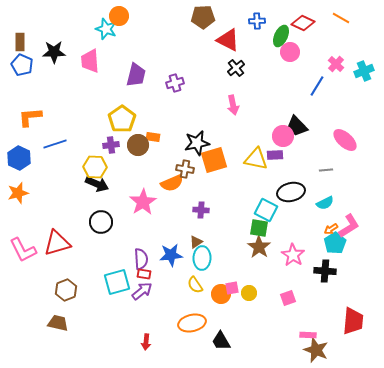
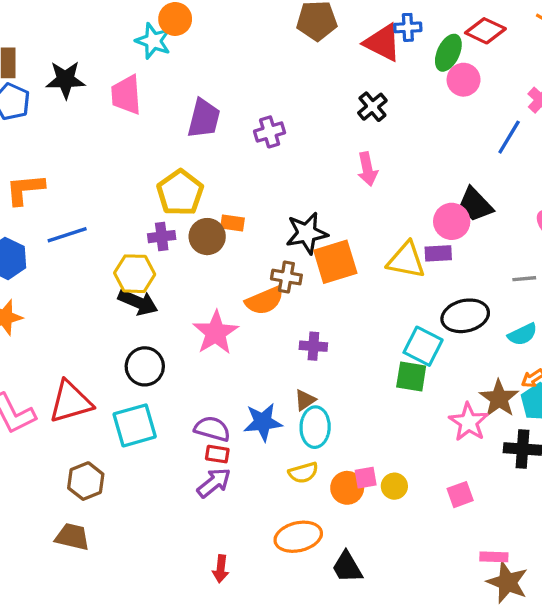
red triangle: (228, 40) -> (383, 43), moved
brown star: (259, 247) -> (499, 398), moved
purple semicircle: (141, 259) -> (212, 429), turned -70
cyan square: (117, 282) -> (135, 425), moved
yellow semicircle: (195, 285) -> (303, 473), turned -72

